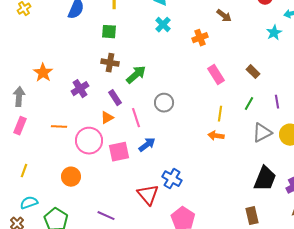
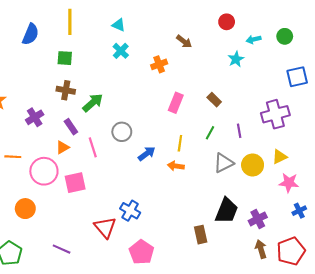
pink rectangle: (216, 75) -> (176, 103), turned 54
blue arrow: (147, 145) -> (147, 154), moved
brown rectangle: (252, 216) -> (201, 235), moved

